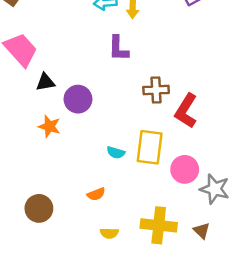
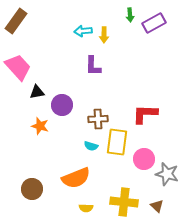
brown cross: (156, 90) -> (98, 119), moved
red L-shape: (186, 111) -> (145, 114), turned 60
orange semicircle: (96, 194) -> (76, 178), size x2.0

